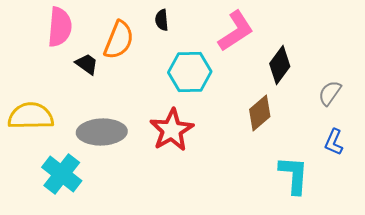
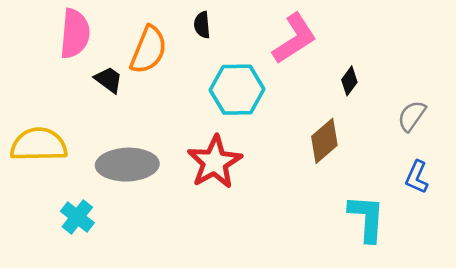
black diamond: (280, 65) -> (349, 81), size x0.6
cyan cross: (62, 174) -> (77, 217), size x0.7

